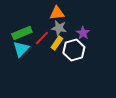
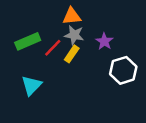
cyan triangle: (21, 49) -> (31, 85), moved
white hexagon: (74, 50) -> (123, 70), moved

